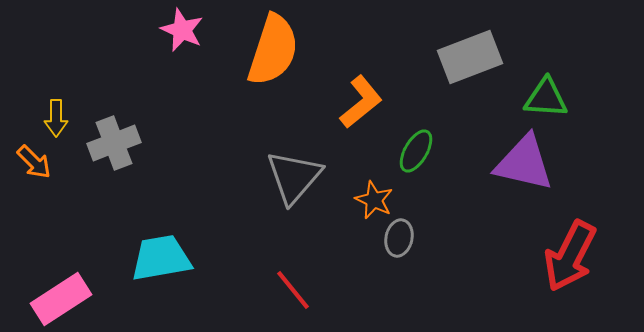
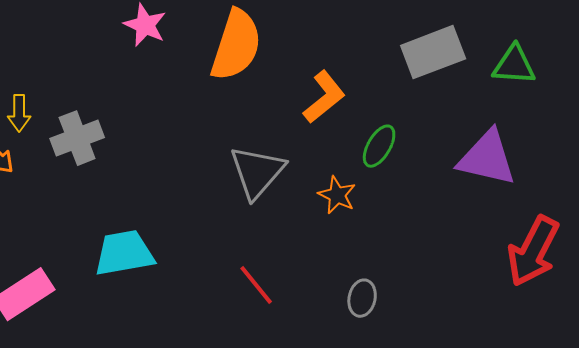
green triangle: (546, 98) -> (514, 65), moved
gray ellipse: (399, 238) -> (362, 298), moved

